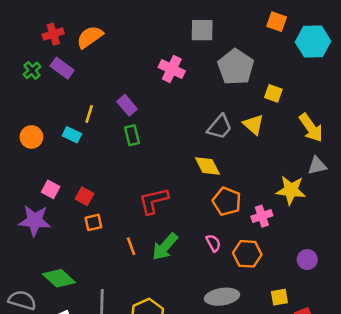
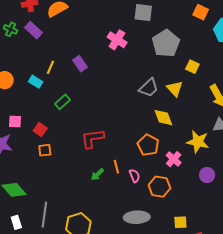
green cross: (32, 70) -> (10, 29), turned -32
green rectangle: (132, 135) -> (62, 102), moved, turned 56
yellow diamond: (207, 166) -> (163, 118), moved
pink square: (51, 189) -> (15, 122), turned -32
pink cross: (262, 216) -> (174, 159), turned -35
orange line: (131, 246) -> (116, 167), moved
green arrow: (165, 247) -> (97, 174), size x0.6
purple circle: (307, 260) -> (207, 175), moved

